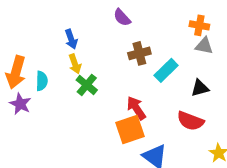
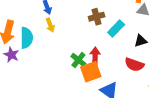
cyan semicircle: (42, 81) -> (27, 38), size x1.5
green cross: (87, 85) -> (78, 60), moved
red arrow: (136, 108) -> (95, 56), turned 36

